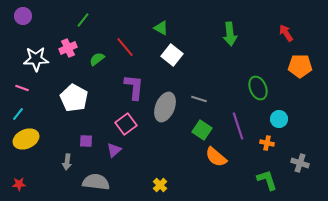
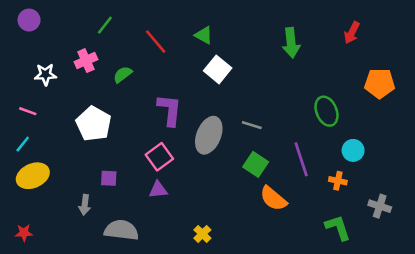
red arrow: (286, 33) -> (352, 33), moved, turned -120
red line: (125, 47) -> (156, 42), moved
white star: (36, 59) -> (45, 74), size x0.7
purple triangle: (114, 150) -> (158, 190), moved, turned 35

